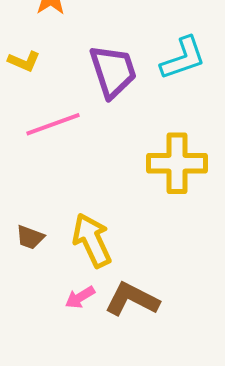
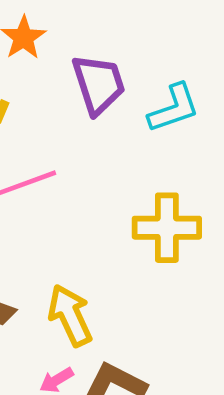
purple trapezoid: (113, 71) -> (99, 84), moved

